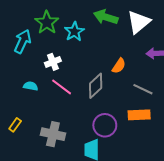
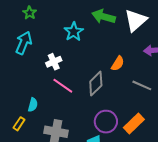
green star: (47, 23) -> (30, 13), moved, size x0.6
cyan semicircle: (31, 86) -> (33, 105), moved, turned 96
orange rectangle: (139, 115) -> (134, 123), moved, turned -40

